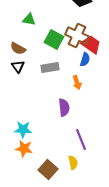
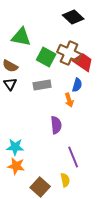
green triangle: (29, 19) -> (21, 37), size x1.5
blue semicircle: (85, 59) -> (77, 85), moved

